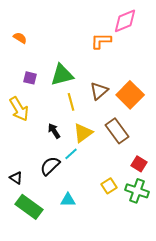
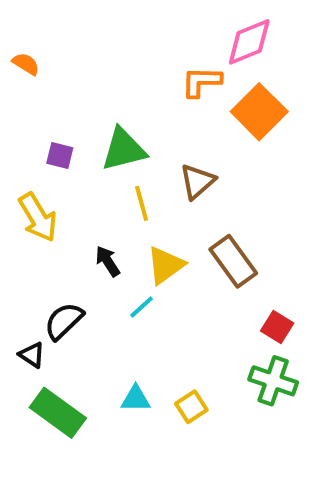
orange semicircle: (20, 38) -> (26, 64), moved
orange square: (130, 95) -> (259, 112), moved
black semicircle: (50, 166) -> (64, 321), moved
yellow square: (109, 186) -> (191, 407), moved

